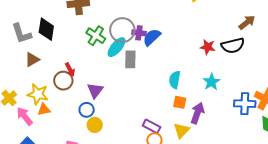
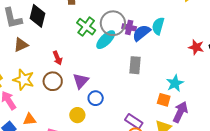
gray rectangle: (130, 59) -> (135, 65), moved
cyan semicircle: (175, 80) -> (158, 26), moved
brown circle: (63, 81) -> (53, 81), moved
cyan star: (211, 82) -> (175, 83), moved
orange triangle: (44, 110) -> (30, 119), moved
blue circle: (87, 110) -> (96, 98), moved

